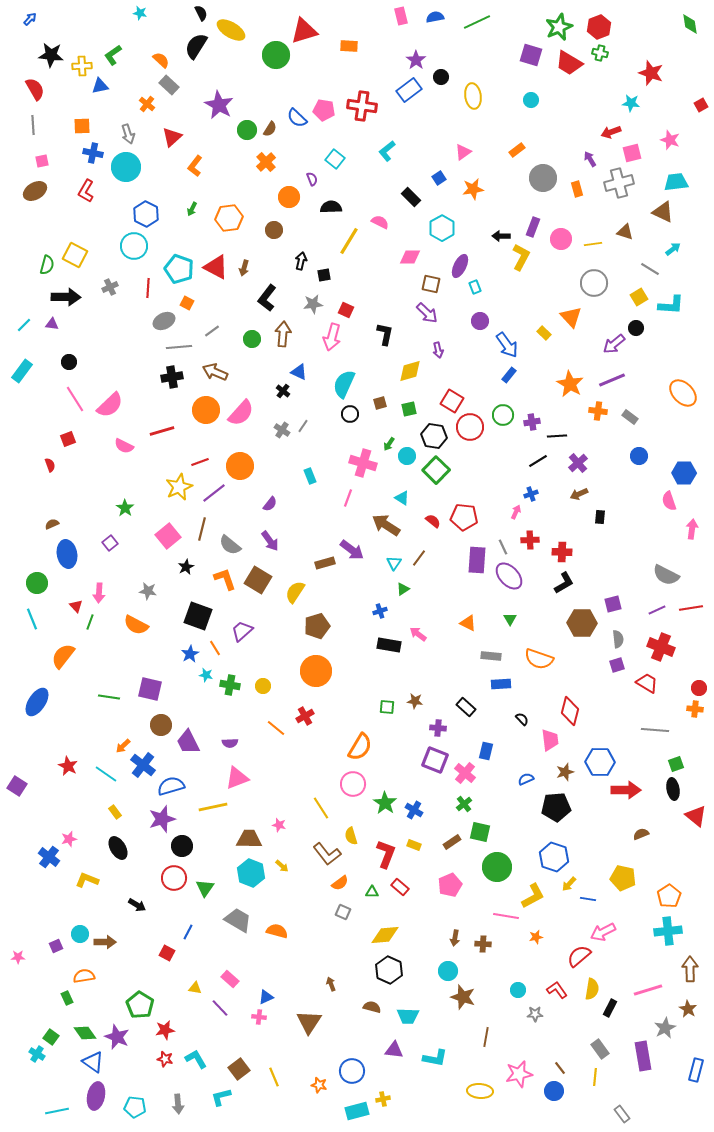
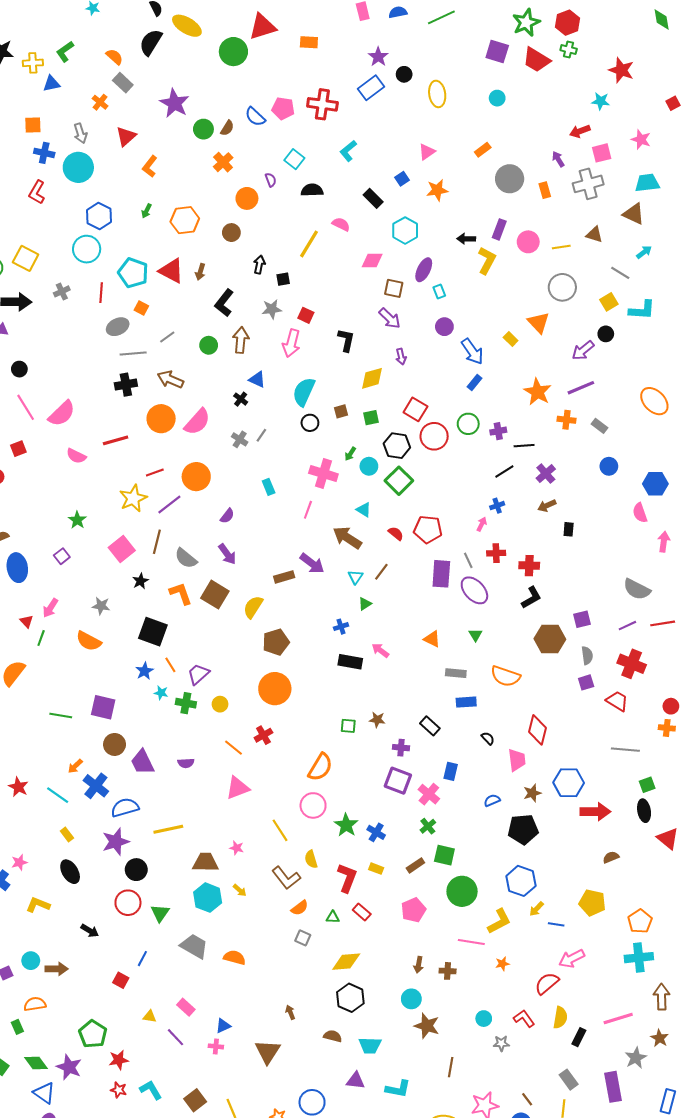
black semicircle: (331, 207) -> (312, 190), moved
pink arrow: (99, 593) -> (50, 608), turned 30
purple trapezoid: (242, 631) -> (198, 674), moved
pink triangle: (237, 778) -> (238, 788), moved

